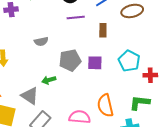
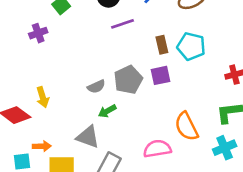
brown rectangle: (103, 30) -> (162, 45), moved
gray semicircle: (41, 41) -> (96, 87), moved
cyan pentagon: (129, 61) -> (191, 46), moved

